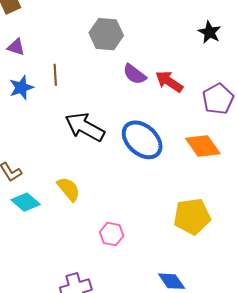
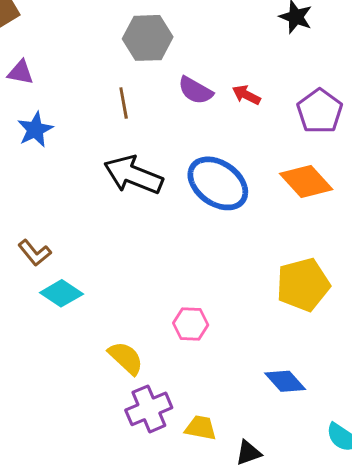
brown line: (55, 75) -> (124, 103), moved
red arrow: (169, 82) -> (246, 95), size x0.7
yellow semicircle: (69, 189) -> (126, 358), moved

